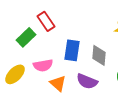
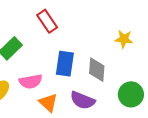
red rectangle: (46, 21) -> (47, 21), moved

